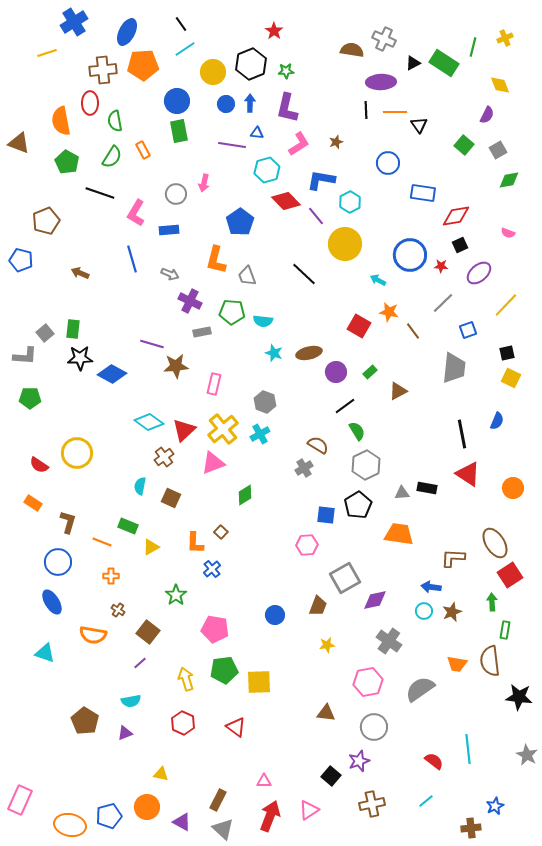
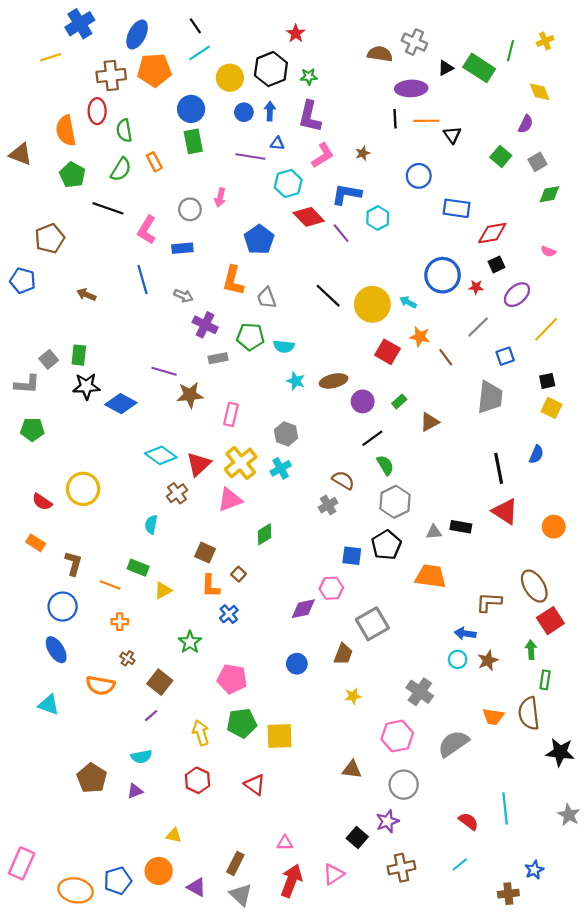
yellow circle: (345, 244) -> (372, 304), moved
brown square: (171, 498) -> (205, 553), moved
purple diamond: (375, 600) -> (303, 609), moved

